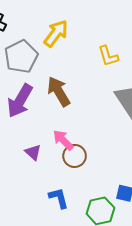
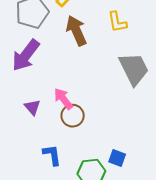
brown arrow: (59, 91) -> (76, 31), moved

